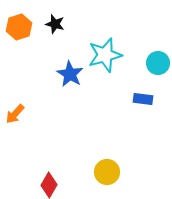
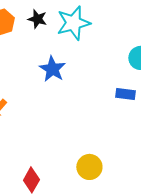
cyan star: (105, 55) -> (73, 23), moved

